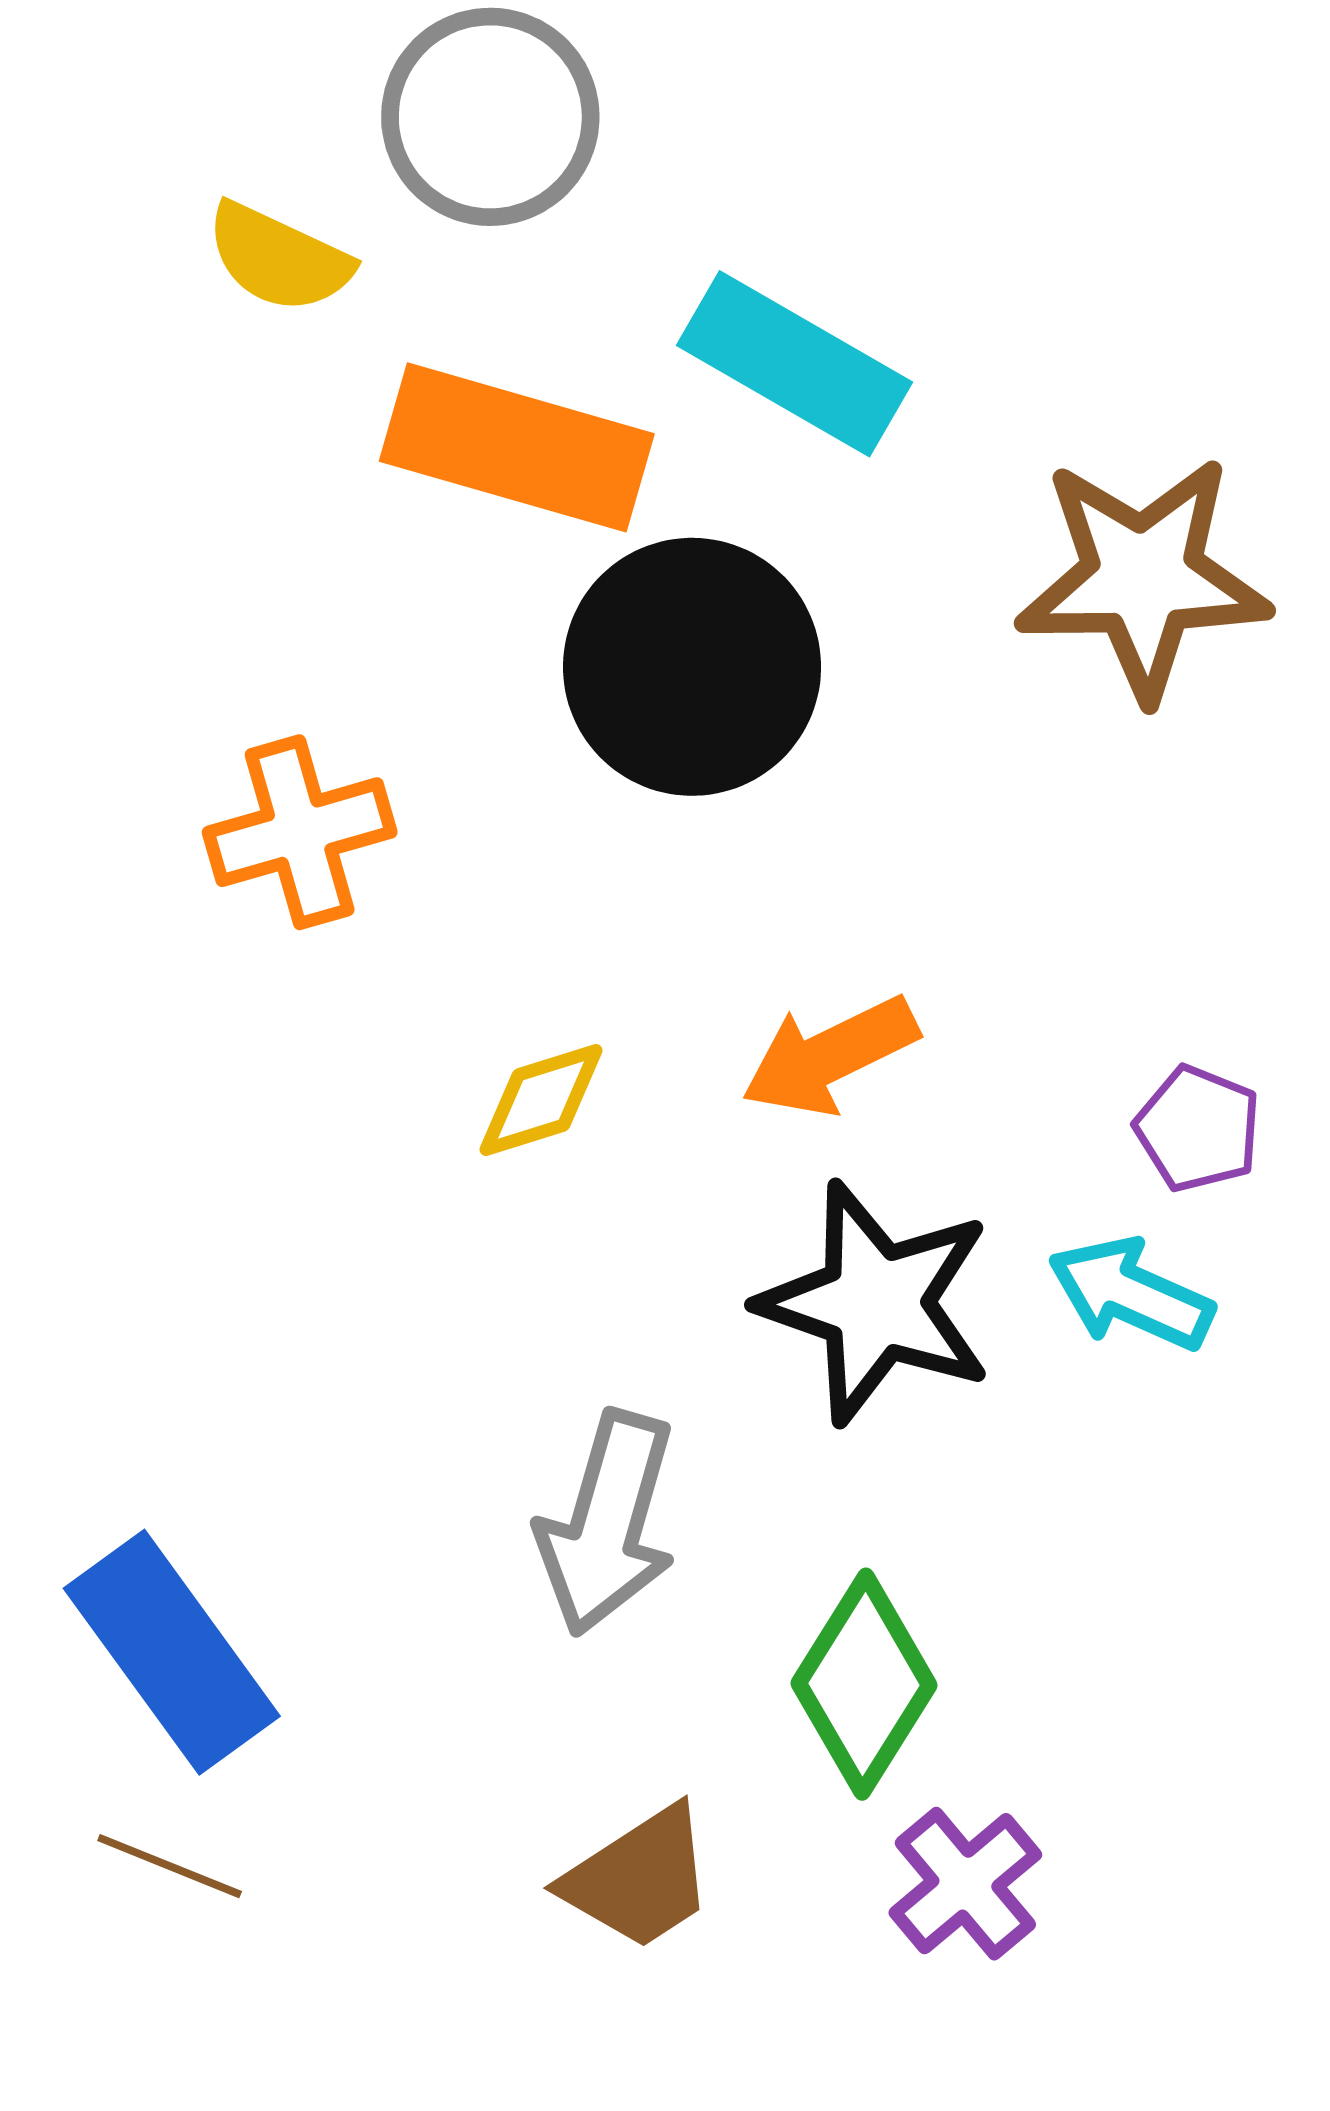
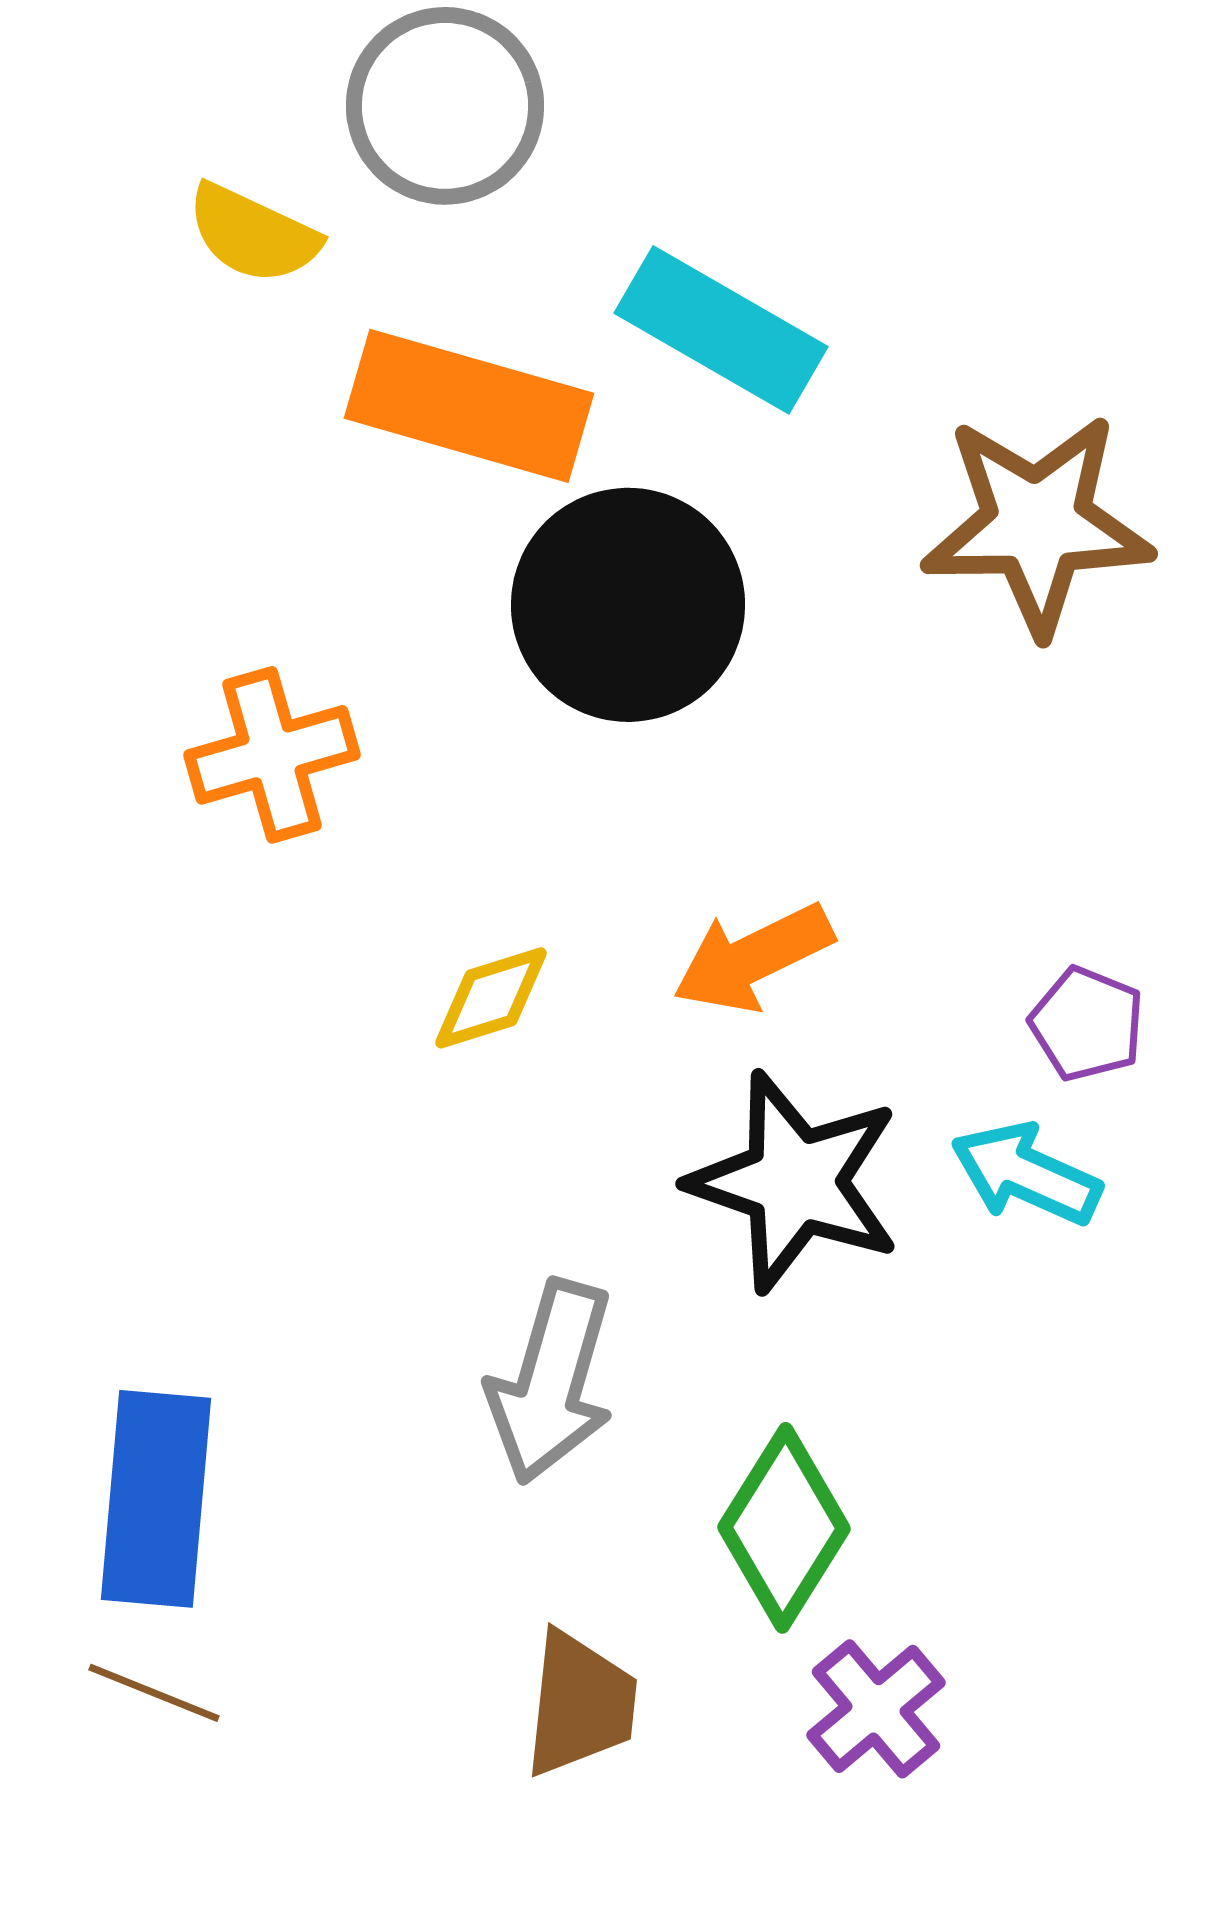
blue rectangle: (172, 1652) -> (156, 1499), turned 41
brown trapezoid: (639, 1878) -> (580, 1704), turned -51

